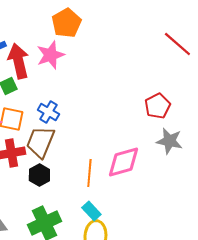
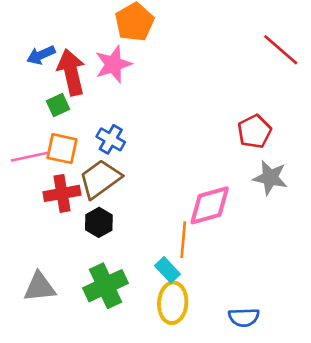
brown trapezoid: (40, 142) -> (100, 179), turned 32
orange line: (89, 173) -> (183, 240), moved

